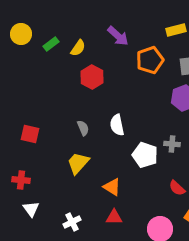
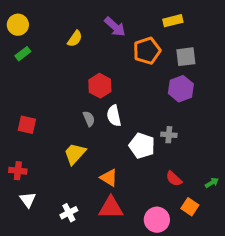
green rectangle: (51, 44) -> (23, 54), moved
red hexagon: (92, 77) -> (100, 86), moved
gray semicircle: (83, 128) -> (89, 119), moved
red triangle: (114, 217) -> (111, 208), size x1.5

